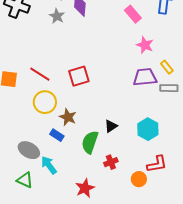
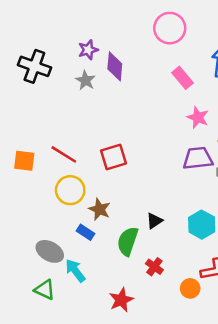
red cross: (111, 162) -> (154, 267), turned -32

